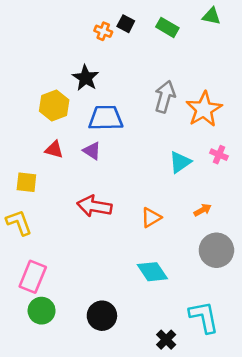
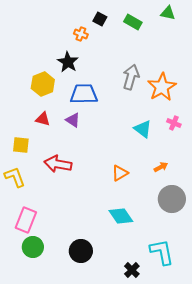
orange cross: (103, 31) -> (81, 34), moved
cyan triangle: (180, 162) -> (143, 129), turned -48
red arrow: (94, 206) -> (58, 164), moved

